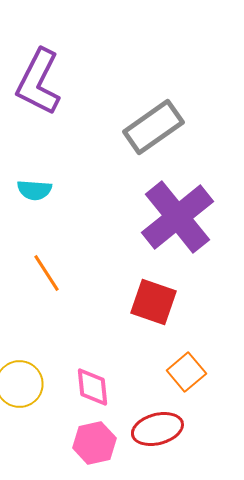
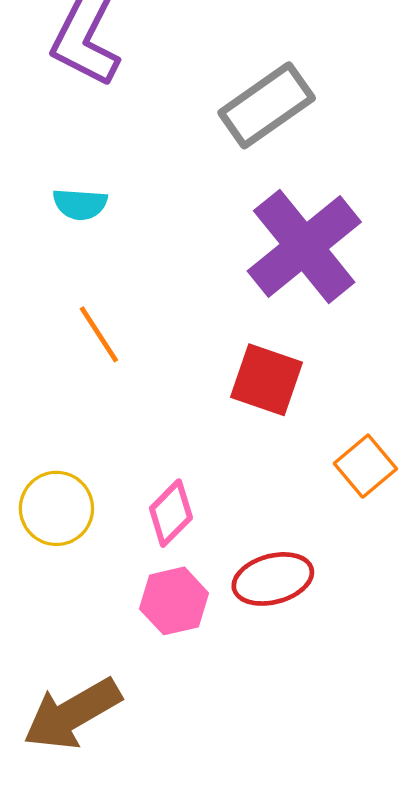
orange square: (186, 372) -> (365, 466), moved
pink diamond: (92, 387) -> (171, 513), turned 51

